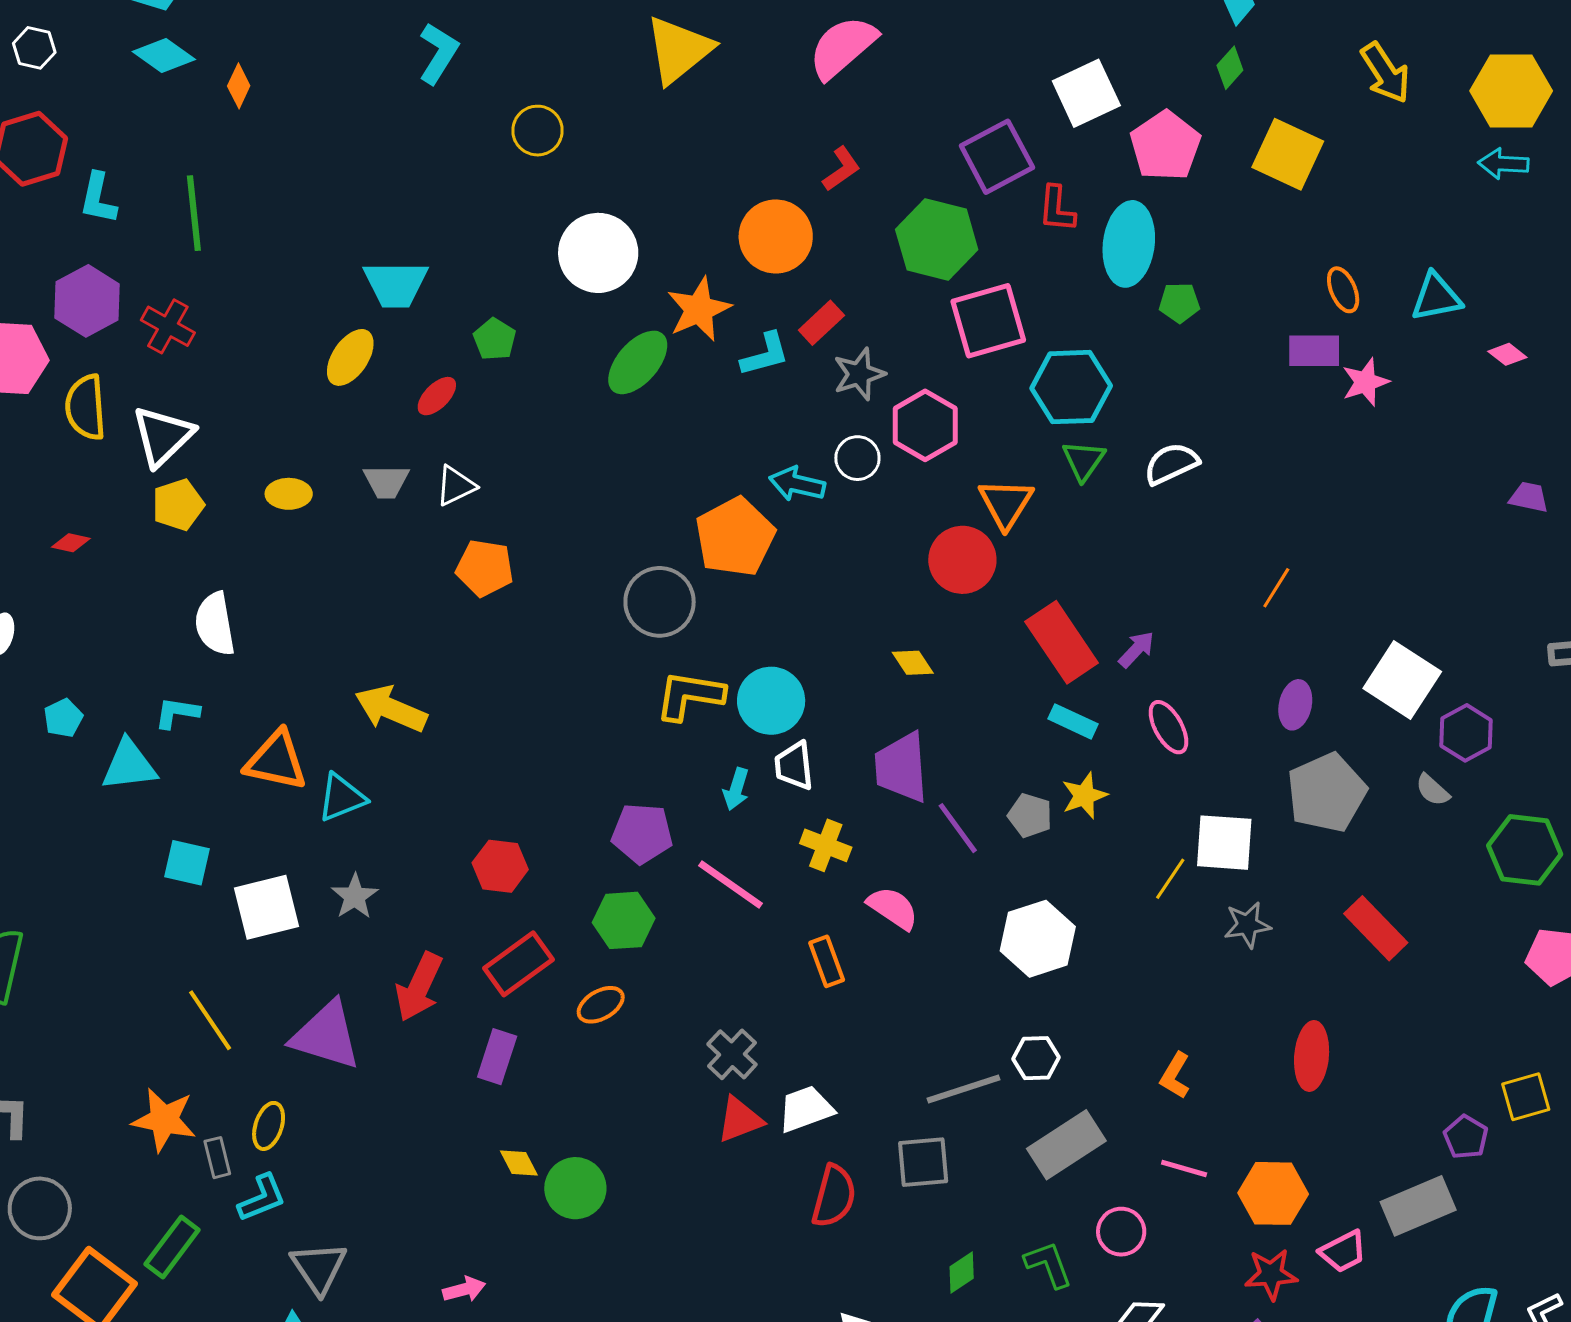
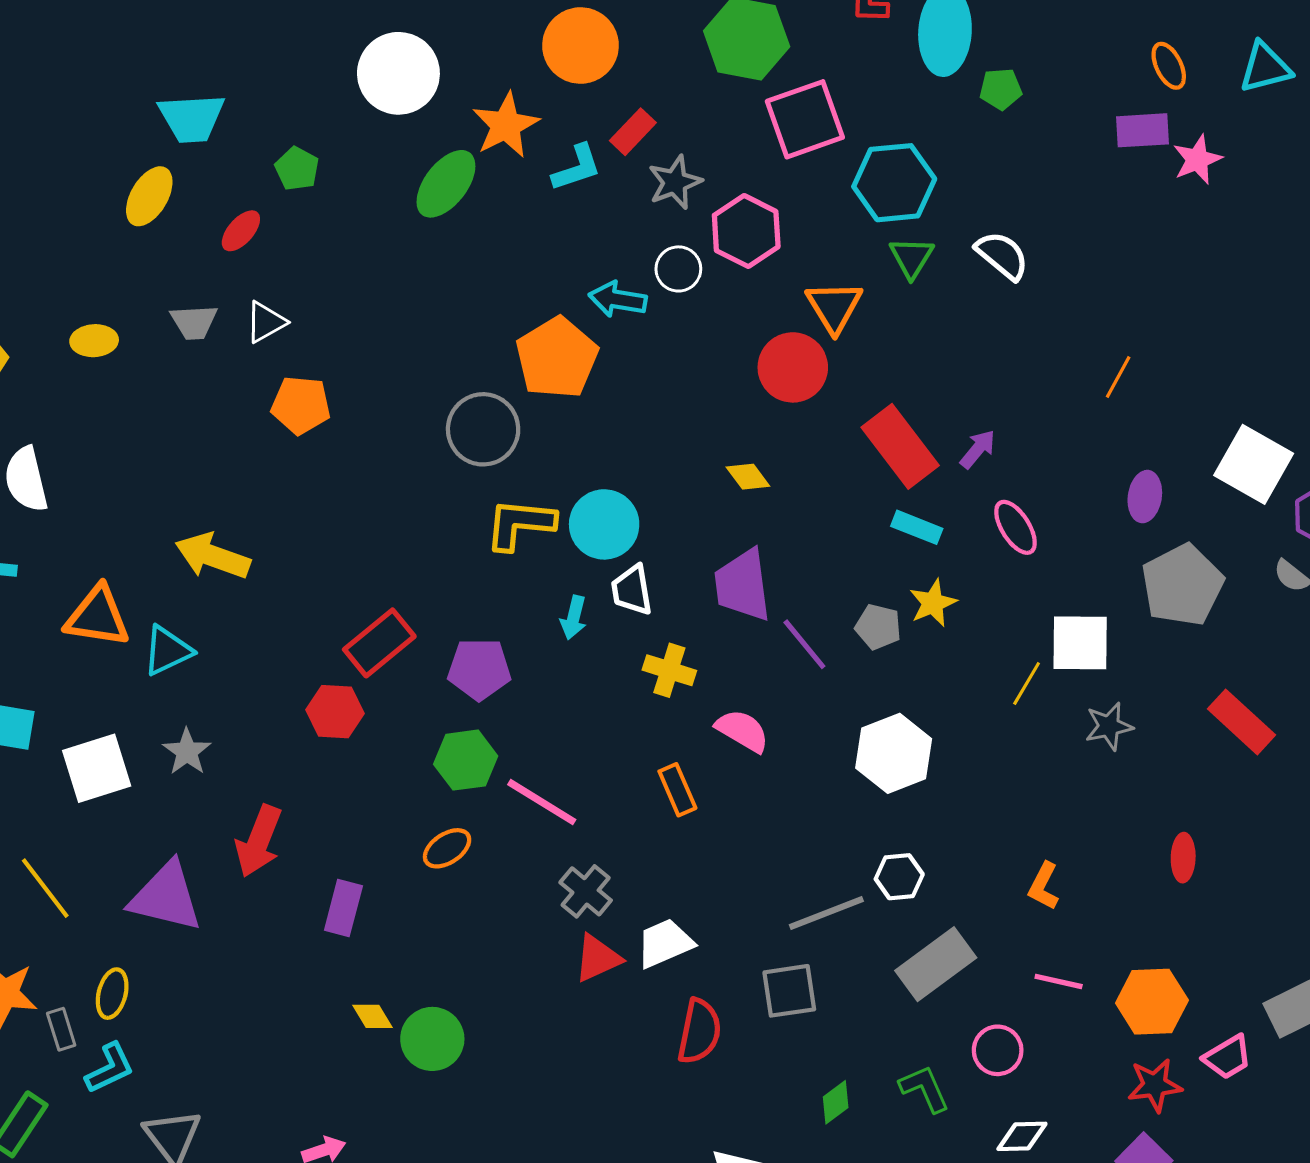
white semicircle: (1171, 464) -> (1002, 255), turned 68
pink line: (731, 884) -> (542, 802), moved
red rectangle: (518, 964) -> (379, 643), moved
red ellipse: (1312, 1056) -> (1183, 858), size x0.7

